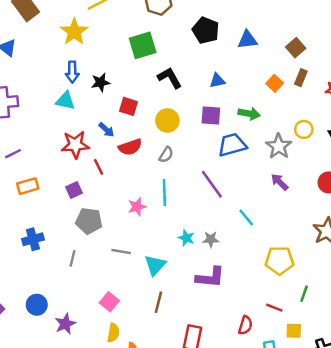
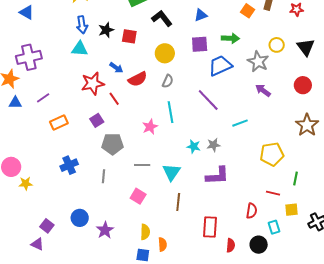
red square: (129, 106) -> (129, 36), moved
cyan line: (246, 218) -> (240, 123), turned -63
pink square: (109, 302) -> (138, 196), moved

